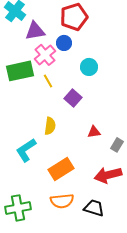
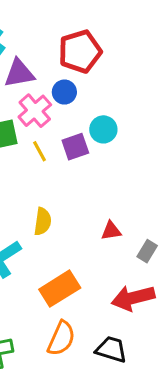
purple square: (73, 98) -> (75, 147), moved, turned 30
orange semicircle: (62, 201) -> (61, 338), turned -60

